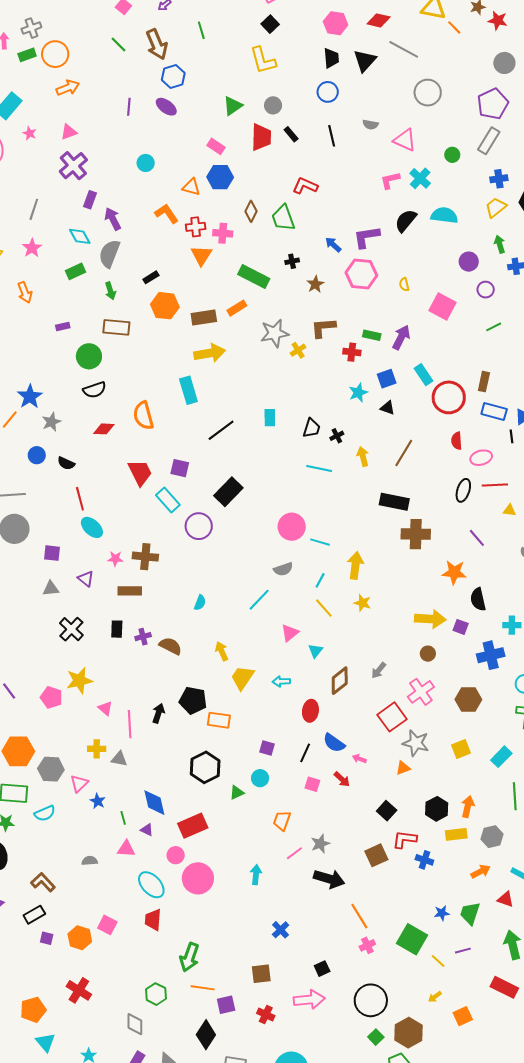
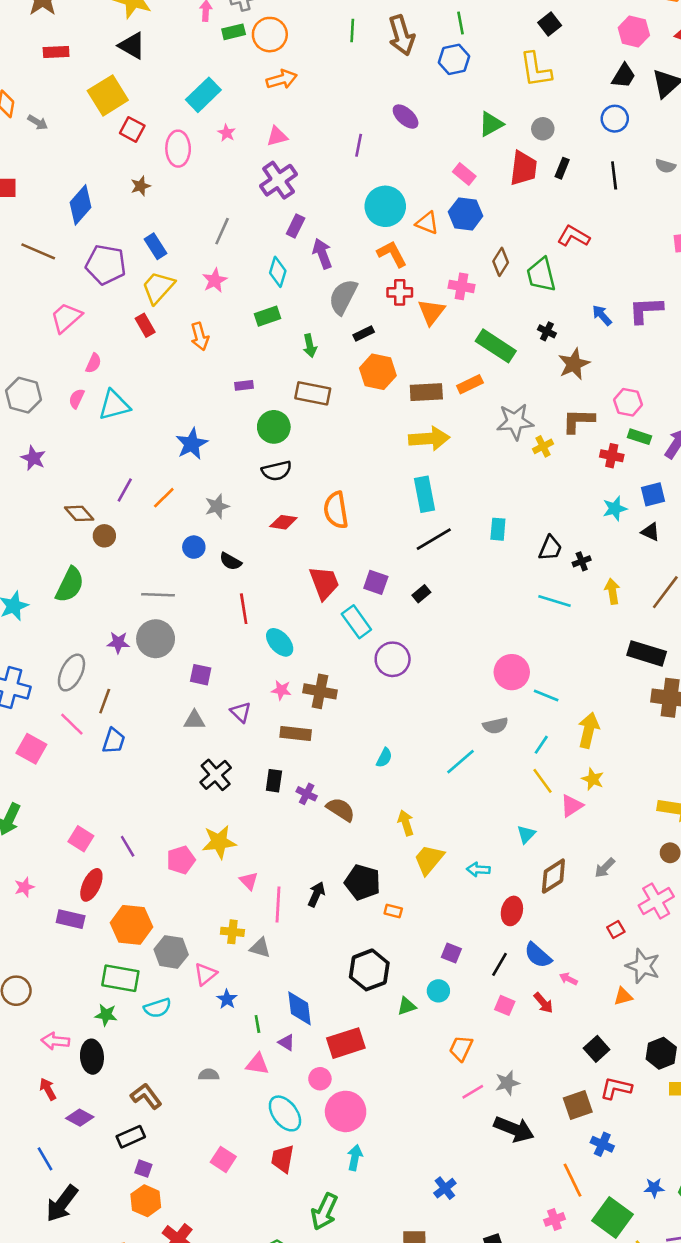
green line: (118, 45) -> (352, 30), turned 42
black trapezoid: (331, 58) -> (624, 76), turned 30
blue hexagon: (173, 76) -> (454, 59), moved
purple line: (129, 107) -> (359, 145), moved
black rectangle: (291, 134) -> (562, 168), turned 56
cyan circle: (146, 163) -> (385, 206), moved, size x1.8
red cross: (196, 227) -> (400, 292), moved
cyan diamond: (80, 236) -> (278, 272), turned 40
gray semicircle: (109, 254) -> (343, 297), moved
black cross: (292, 261) -> (547, 331), turned 32
pink hexagon: (361, 274) -> (628, 402), moved, size x0.7
brown star: (315, 284) -> (574, 364), size x1.4
cyan rectangle: (188, 390) -> (425, 494), moved
blue star: (30, 397) -> (192, 444), moved
black rectangle: (228, 492) -> (421, 594), moved, size x0.5
cyan ellipse: (92, 527) -> (280, 642), moved
pink triangle: (290, 633) -> (572, 806), moved
purple cross: (143, 637) -> (307, 794), turned 35
pink pentagon: (51, 697) -> (181, 860), turned 30
red square: (392, 717) -> (616, 929), size x0.5
orange rectangle: (219, 720) -> (393, 911), size x0.6
blue cross: (424, 860) -> (602, 1144), moved
cyan arrow: (256, 875) -> (355, 1158), moved
orange line: (359, 916) -> (573, 1180), moved
orange hexagon: (80, 938) -> (146, 1201), moved

